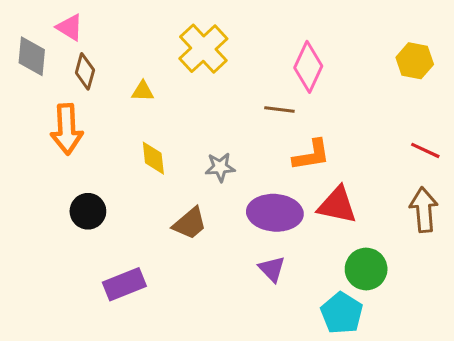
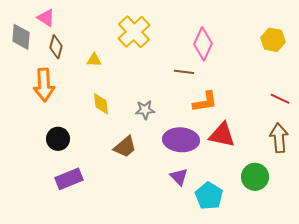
green circle: (366, 269) -> (255, 177), moved
purple rectangle: (124, 284) -> (69, 179), moved
cyan pentagon: (342, 313) -> (209, 196), moved

